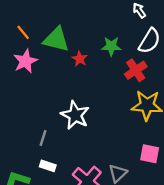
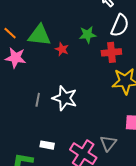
pink star: (25, 61) -> (16, 58), turned -30
red cross: (136, 70) -> (111, 52), turned 36
gray line: (43, 138) -> (38, 100), moved

